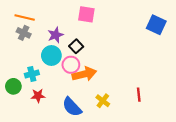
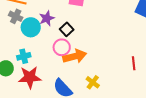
cyan circle: (51, 56) -> (31, 27), moved
red line: (139, 95) -> (134, 63), moved
red star: (38, 96) -> (30, 77), size x1.6

